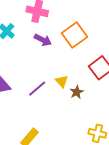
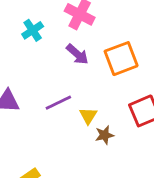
purple line: (37, 89) -> (58, 103), moved

